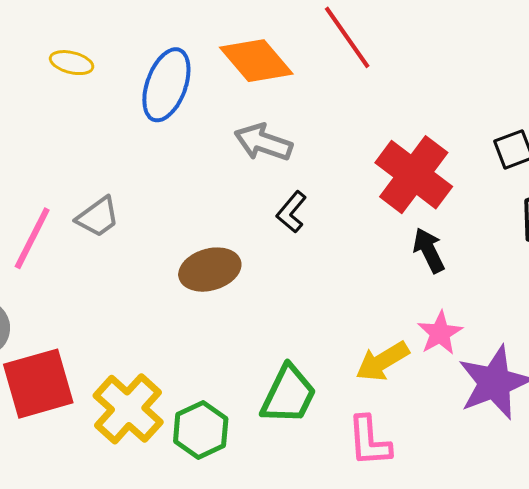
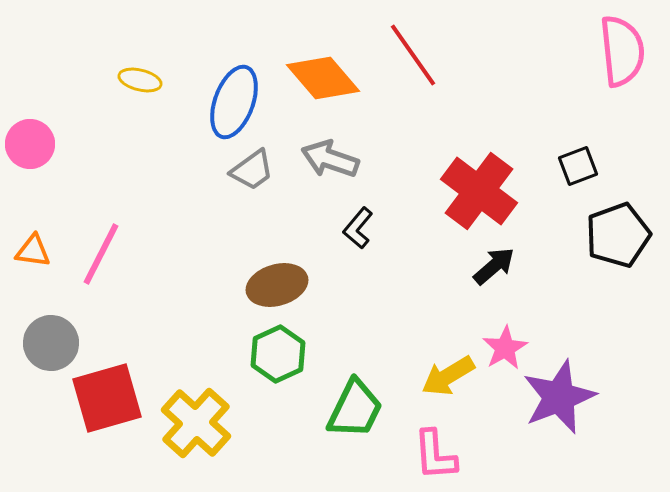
gray trapezoid: (98, 217) -> (252, 170), moved
black arrow: (429, 250) -> (494, 266), turned 75
green hexagon: (201, 430) -> (278, 354), moved

